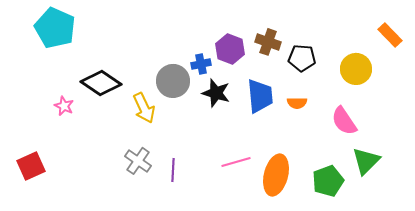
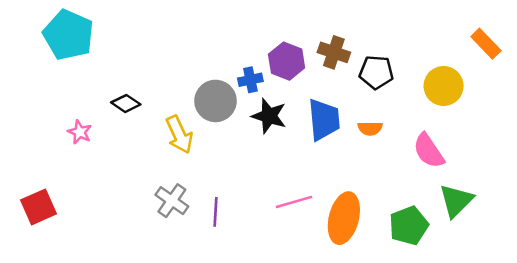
black diamond: (101, 83) -> (126, 103), size x0.6

